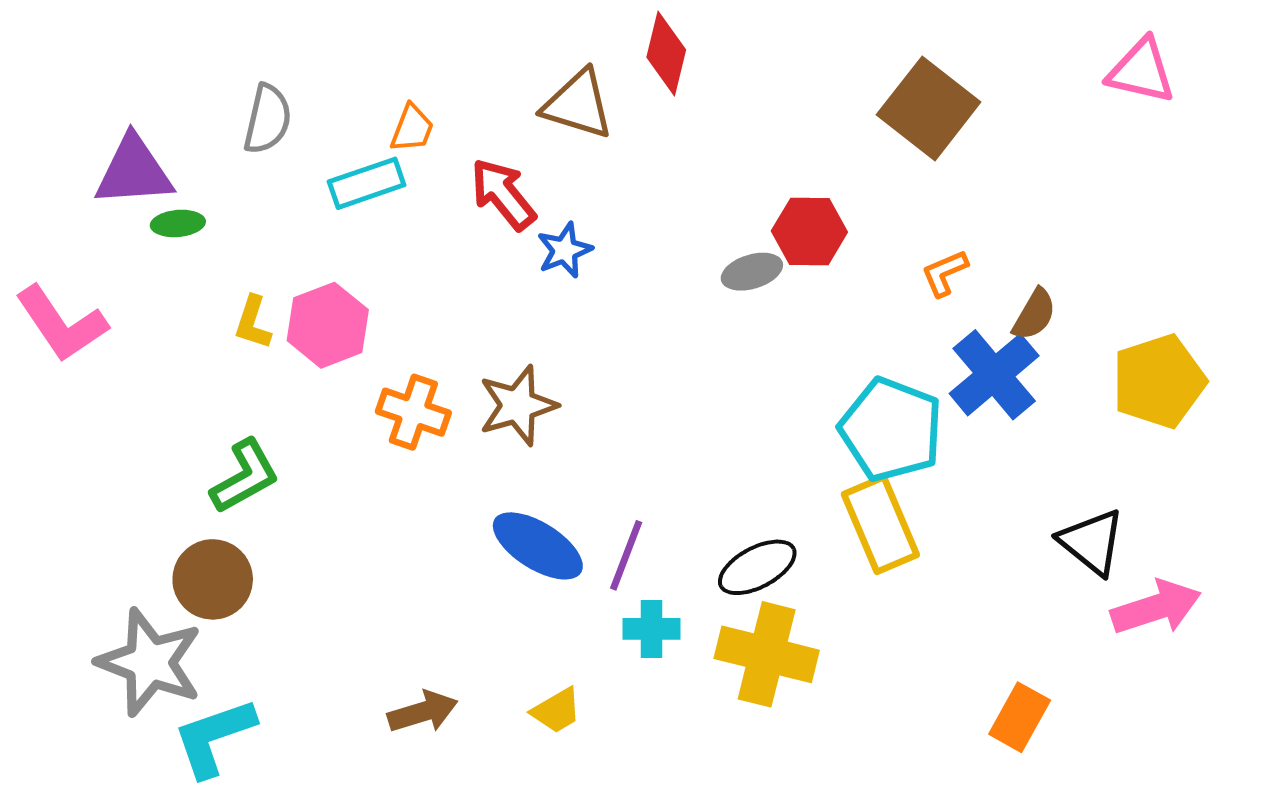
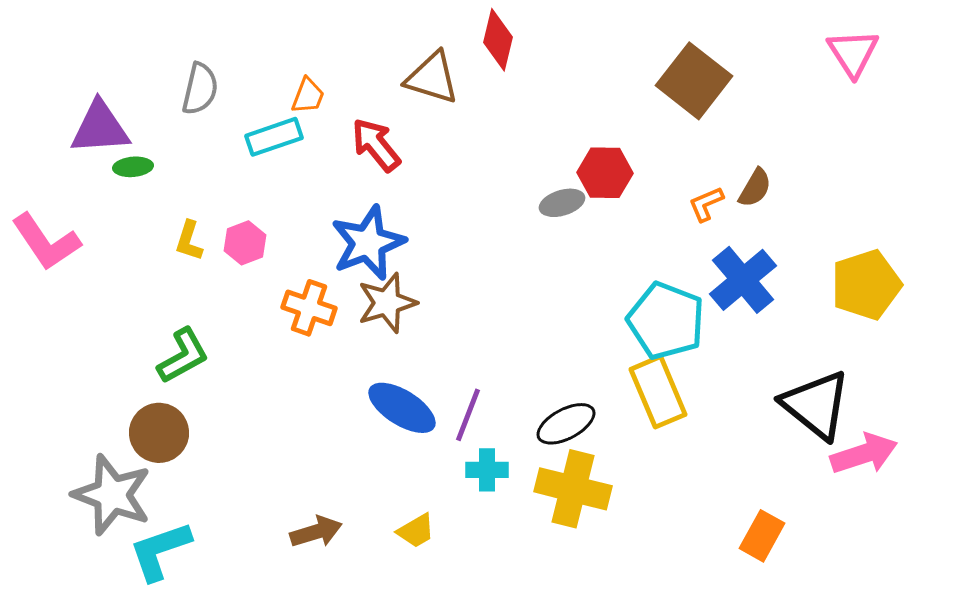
pink triangle: (1141, 71) -> (853, 53), turned 44
blue star: (565, 250) -> (368, 243), moved, size x1.8
brown semicircle: (1034, 314) -> (755, 188), moved
pink hexagon: (328, 325) -> (245, 243), size x0.7
black triangle: (1092, 542) -> (816, 405), size x1.4

